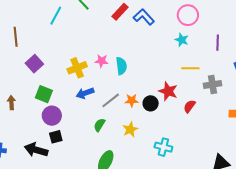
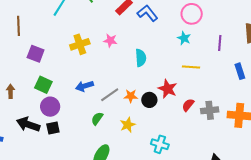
pink star: (102, 61) -> (110, 41), moved
purple square: (34, 64) -> (36, 54), turned -30
cyan semicircle: (121, 66) -> (141, 58), moved
yellow cross: (77, 68) -> (80, 44), moved
gray cross: (213, 84) -> (210, 110), moved
black arrow: (36, 150) -> (28, 124), moved

